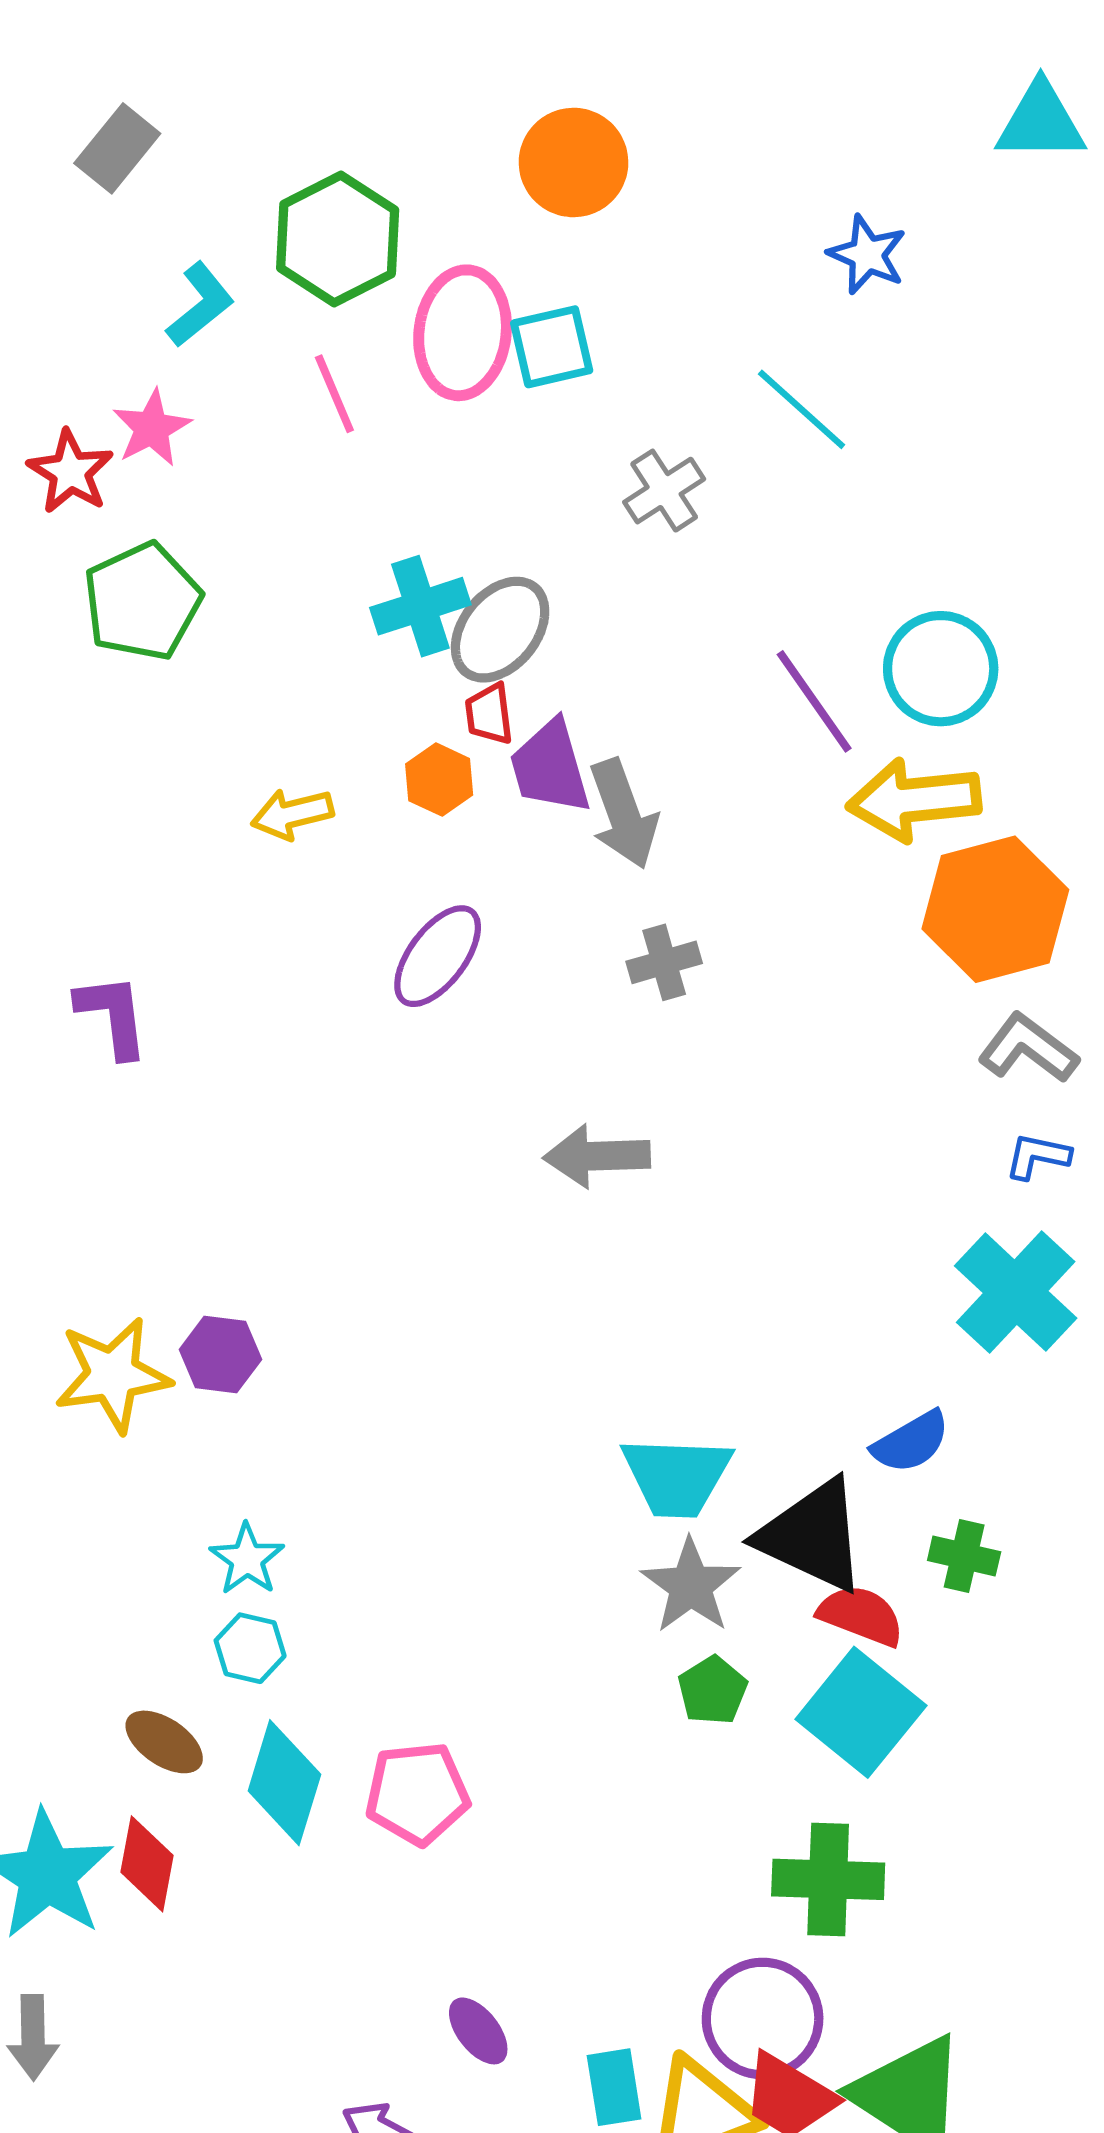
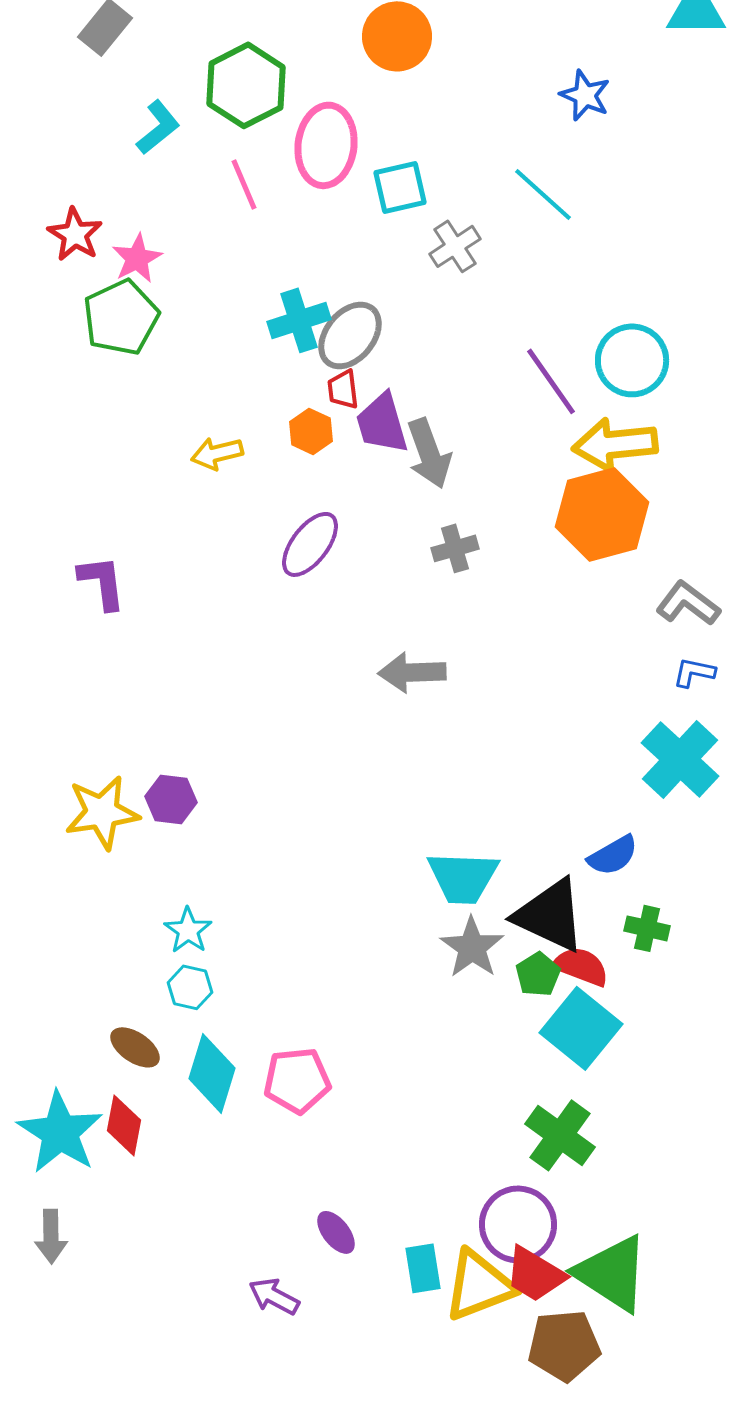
cyan square: (552, 347) -> (400, 187), moved
pink star: (152, 428) -> (137, 258), moved
orange hexagon: (995, 909) -> (602, 514), moved
green pentagon: (713, 1690) -> (538, 974), moved
green cross: (828, 1879) -> (560, 1135), turned 34

